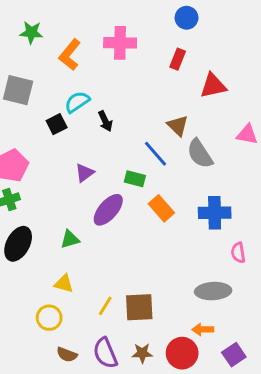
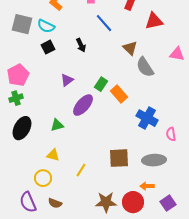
cyan semicircle: (77, 102) -> (46, 26), moved, turned -120
blue line: (155, 154) -> (104, 23), moved
green rectangle: (135, 179) -> (101, 84), turned -72
orange rectangle: (161, 208) -> (119, 94), moved
blue cross: (215, 213) -> (147, 118), moved, turned 30
brown square: (139, 307) -> (119, 158), moved
purple semicircle: (105, 353) -> (28, 202), moved
brown star: (142, 353) -> (106, 202), size x1.5

